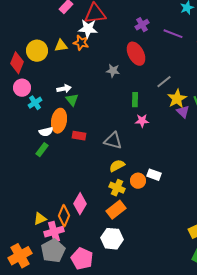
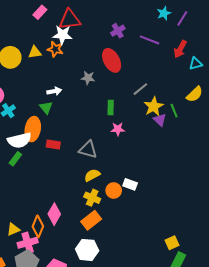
white arrow: (64, 89) -> (54, 91), moved
white semicircle: (46, 132) -> (19, 140), size x1.6

